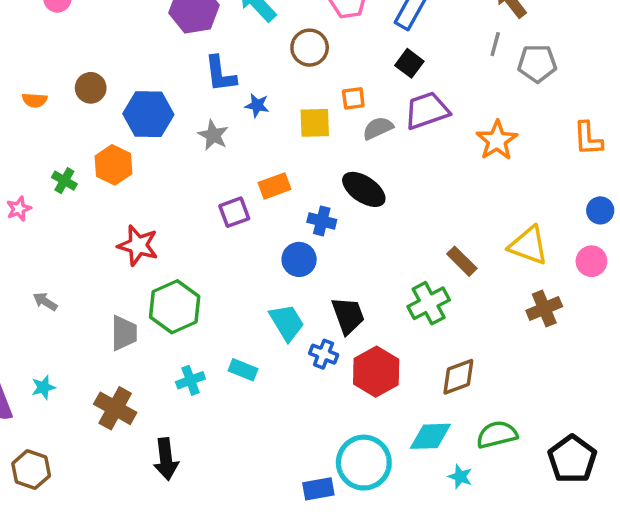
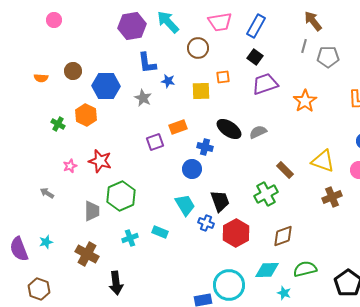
gray semicircle: (378, 128) -> (258, 132), moved
pink star: (19, 209) -> (70, 166), moved

